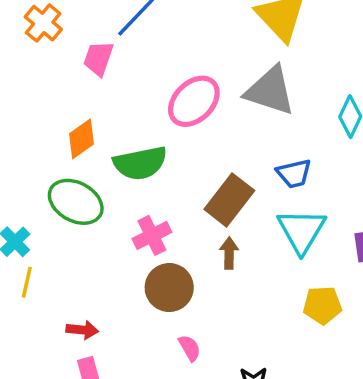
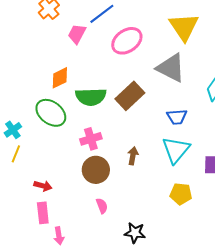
pink ellipse: (194, 101) -> (127, 41), moved
brown rectangle: (229, 200) -> (130, 96), moved

